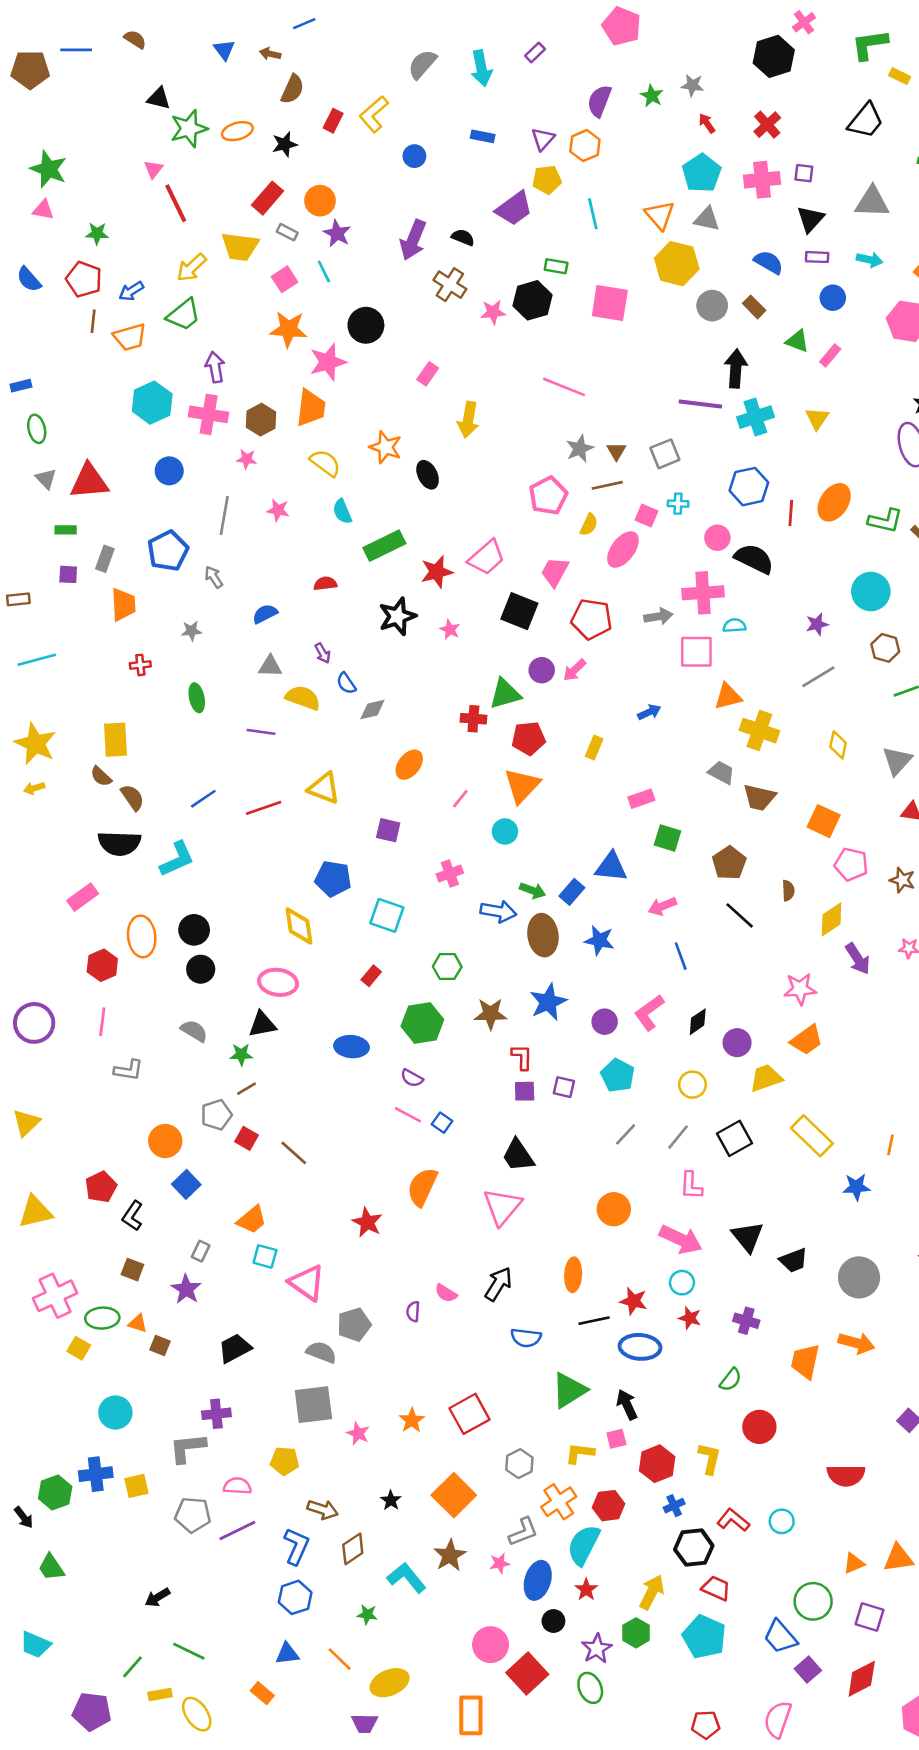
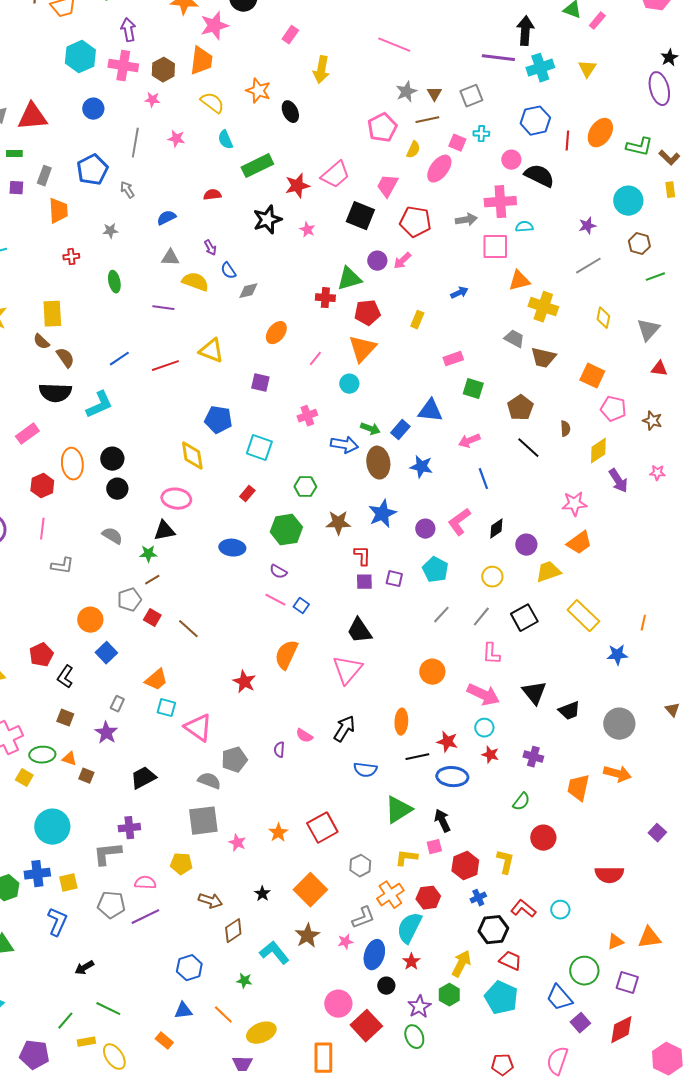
cyan circle: (115, 1412) -> (52, 827), size x1.4
blue L-shape: (296, 1546) -> (57, 922), moved

